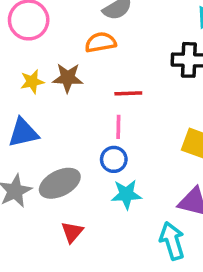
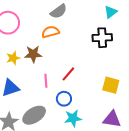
red line: (128, 93) -> (68, 74), moved, turned -42
pink line: (118, 127) -> (46, 81), moved

